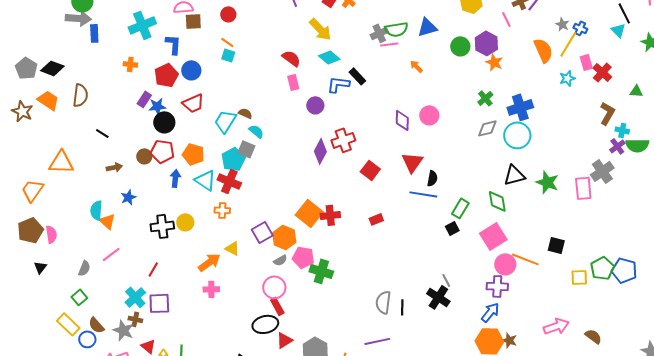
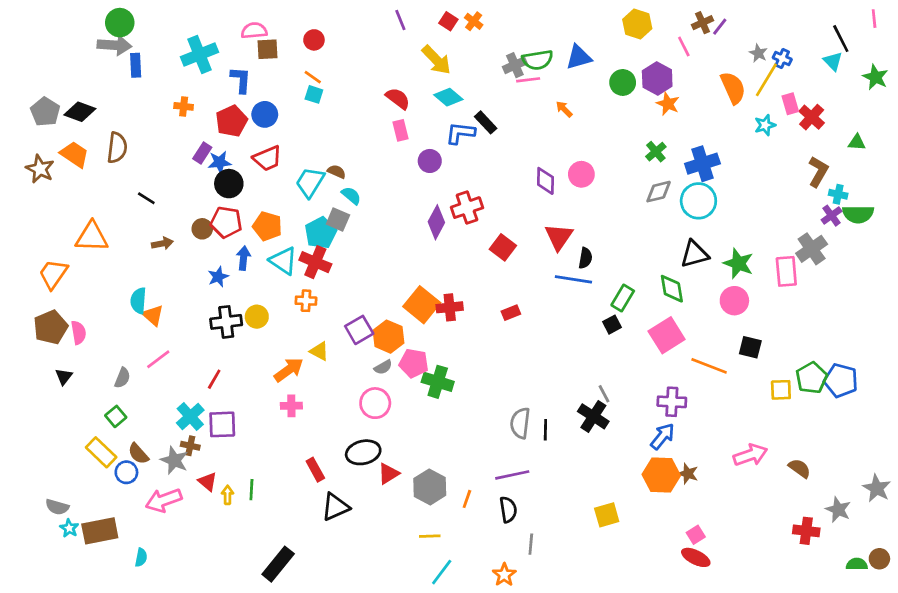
blue star: (128, 197) -> (218, 277), moved
pink circle: (505, 264) -> (734, 301), moved
red rectangle: (277, 306) -> (315, 470), moved

